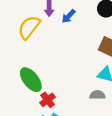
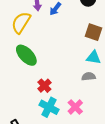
green ellipse: (31, 80) -> (26, 55), moved

